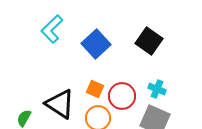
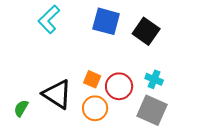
blue square: (96, 44) -> (106, 21), moved, turned -32

